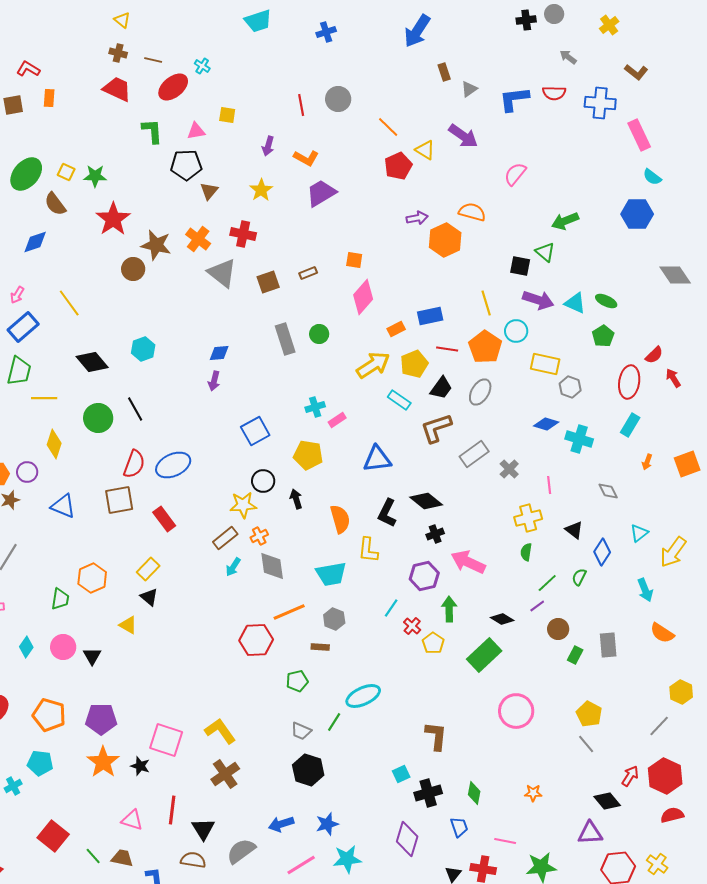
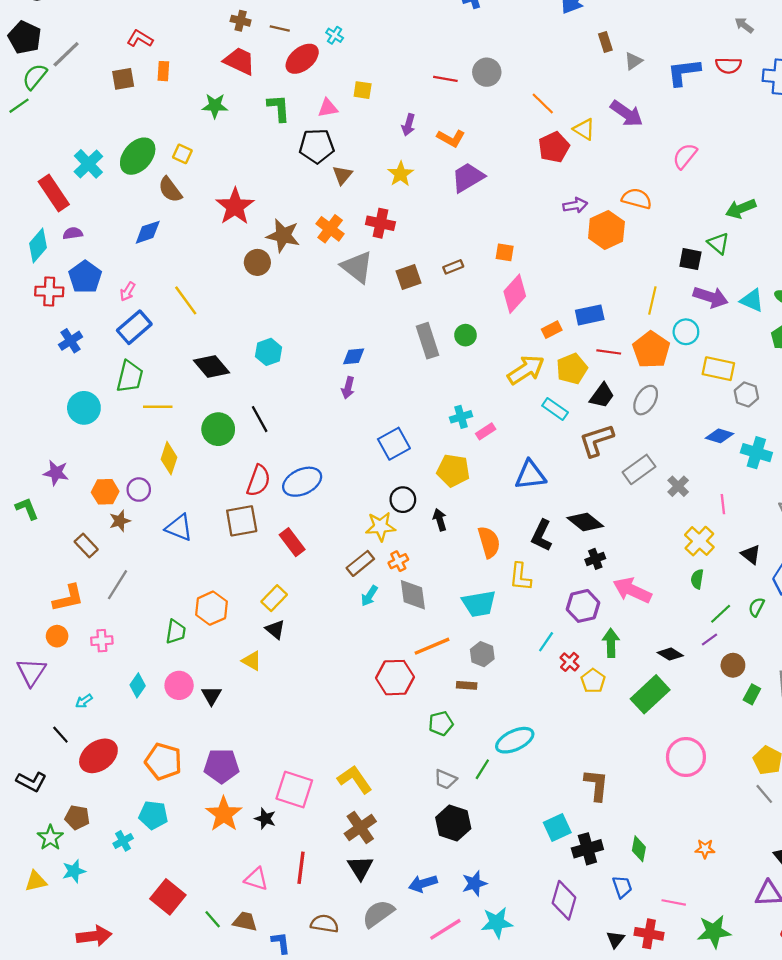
red line: (301, 105) -> (445, 79), turned -70
green star: (95, 176) -> (215, 106), moved
yellow line: (486, 303) -> (652, 300), turned 30
yellow cross: (528, 518) -> (699, 541), turned -32
cyan square: (401, 774) -> (557, 827), size x1.4
black triangle: (203, 829) -> (360, 868), moved

